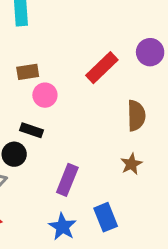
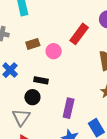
pink circle: (45, 95) -> (54, 51), moved

